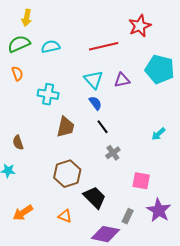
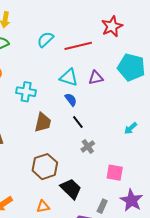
cyan semicircle: (51, 47) -> (45, 39), moved, turned -30
cyan triangle: (93, 80) -> (69, 78), turned -30
orange triangle: (65, 216) -> (43, 207), turned -32

